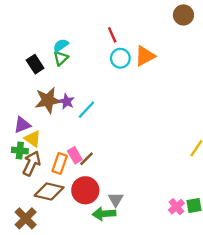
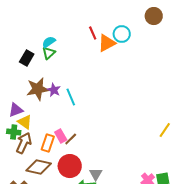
orange triangle: (145, 56) -> (107, 43), moved
cyan circle: (120, 58) -> (122, 34), moved
black rectangle: (35, 64) -> (27, 58), turned 63
cyan line: (86, 110) -> (71, 97), turned -66

